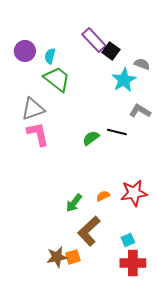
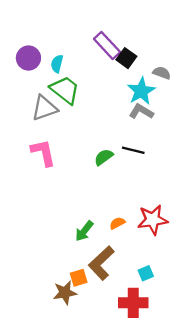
gray triangle: (33, 109) -> (44, 108), moved
gray L-shape: (140, 111) -> (141, 112), moved
orange square: (73, 257) -> (79, 278), moved
red cross: (133, 263) -> (133, 303), moved

